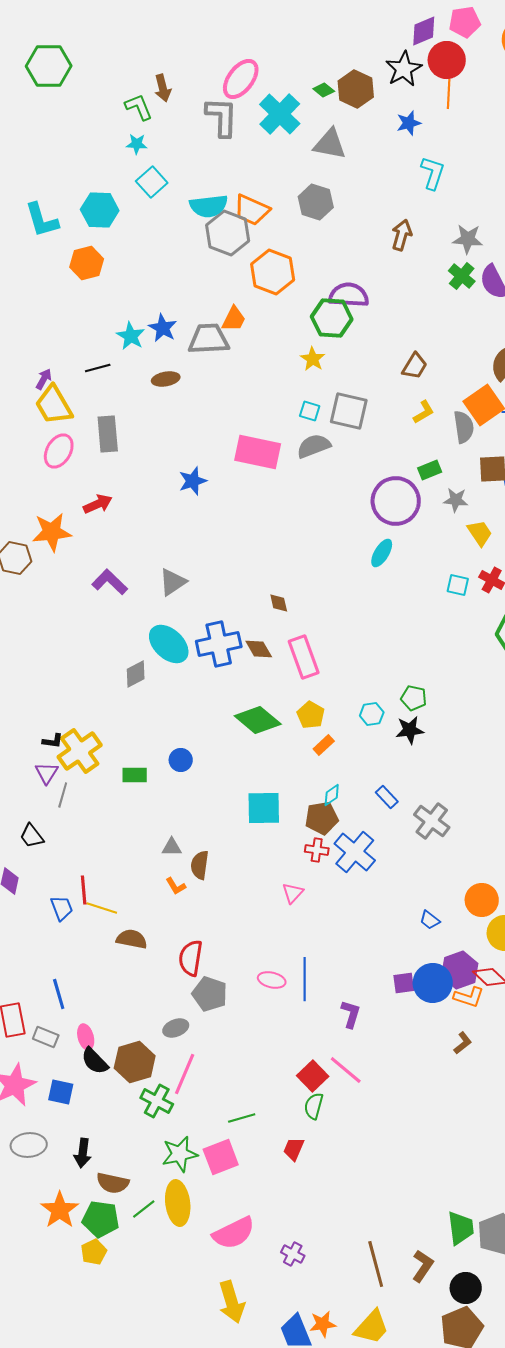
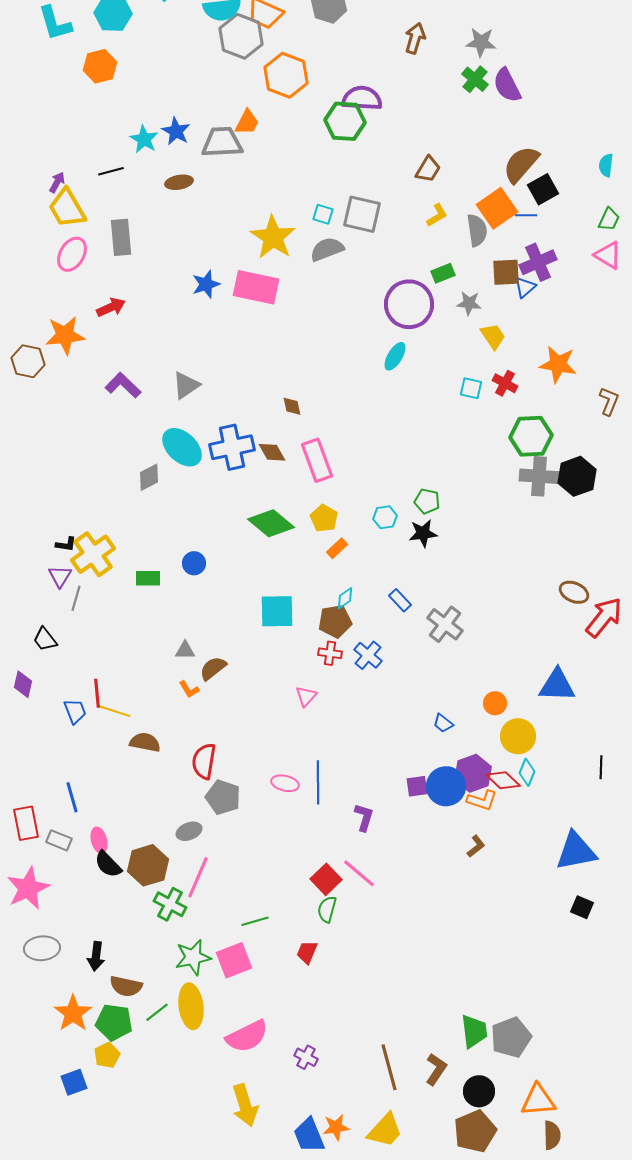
yellow star: (313, 359) -> (273, 237), moved, size x1.8
pink rectangle: (258, 452) -> (256, 287), moved
blue cross: (355, 852) -> (368, 655), size x0.7
brown semicircle: (200, 865) -> (213, 668), turned 44
orange circle: (482, 900) -> (495, 703), size x0.7
blue square: (61, 1092) -> (74, 1082), moved, turned -32

